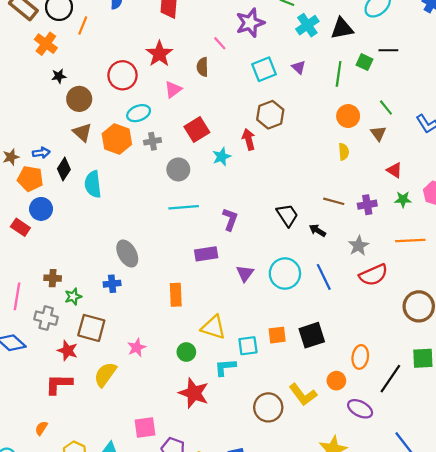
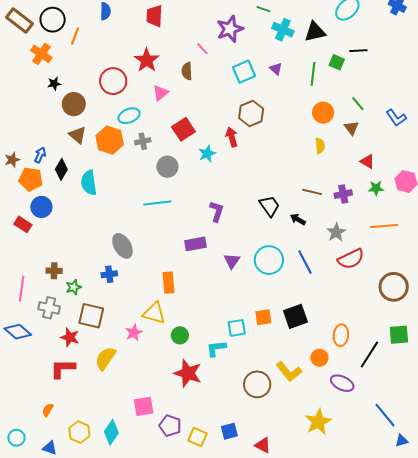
cyan cross: (307, 25) -> (283, 30), turned -30
blue arrow: (41, 153) -> (40, 155), turned -56
cyan line: (184, 207) -> (157, 203), moved
yellow triangle: (213, 327) -> (154, 313), moved

